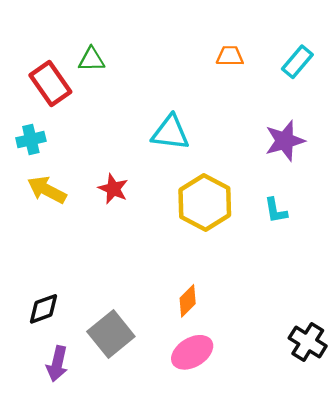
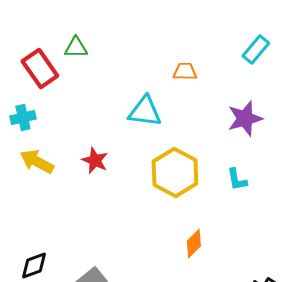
orange trapezoid: (230, 56) -> (185, 72), moved
orange diamond: (188, 301) -> (194, 244), moved

